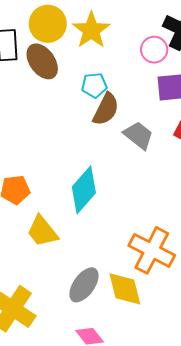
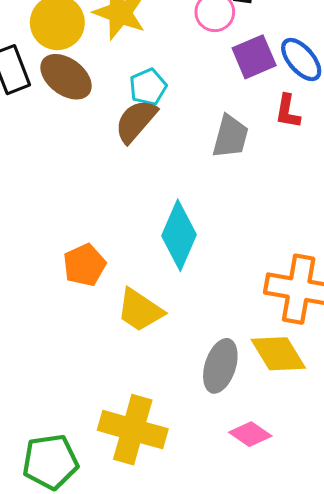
brown semicircle: (106, 109) -> (136, 121), moved, turned -148
gray trapezoid: (138, 135) -> (230, 137), turned 84

